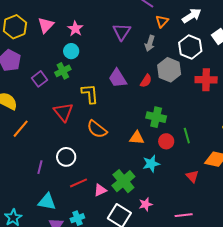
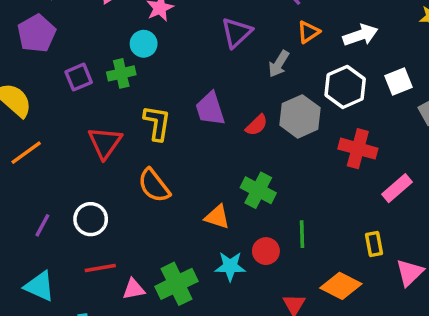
red circle: (166, 141) -> (266, 251), moved

